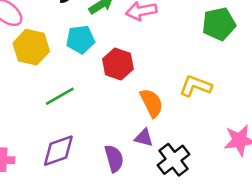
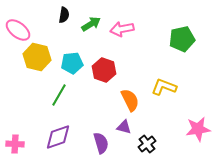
cyan pentagon: (80, 39) -> (72, 63), moved
green line: (60, 96) -> (59, 95), turned -30
black cross: (174, 160) -> (147, 144), size x0.7

